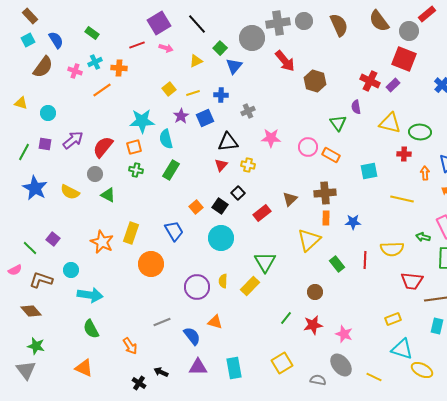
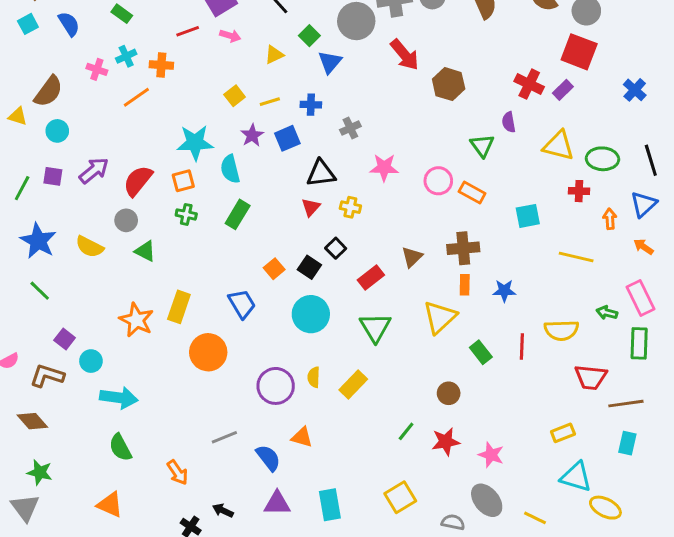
brown semicircle: (43, 67) -> (48, 91), moved
purple square: (53, 239) -> (65, 339), moved
green line: (30, 248) -> (40, 291), moved
green triangle: (265, 262) -> (375, 327), moved

